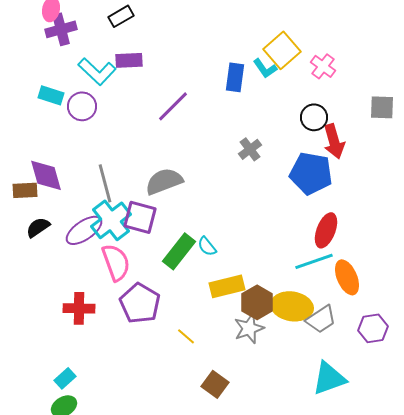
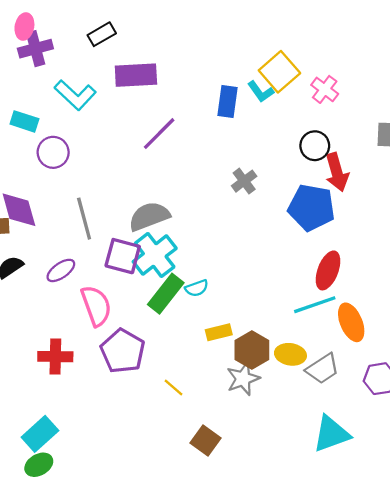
purple rectangle: (129, 60) -> (136, 75), moved, size x1.4
purple circle: (82, 106) -> (53, 152), moved
cyan cross: (111, 220) -> (155, 255), moved
purple ellipse: (84, 230) -> (61, 270), size x0.7
cyan semicircle: (207, 246) -> (197, 288), turned -70
yellow rectangle: (227, 286) -> (219, 332), size x0.7
yellow ellipse: (292, 306) -> (290, 354), size x0.7
cyan rectangle: (65, 378) -> (40, 434), size x1.5

